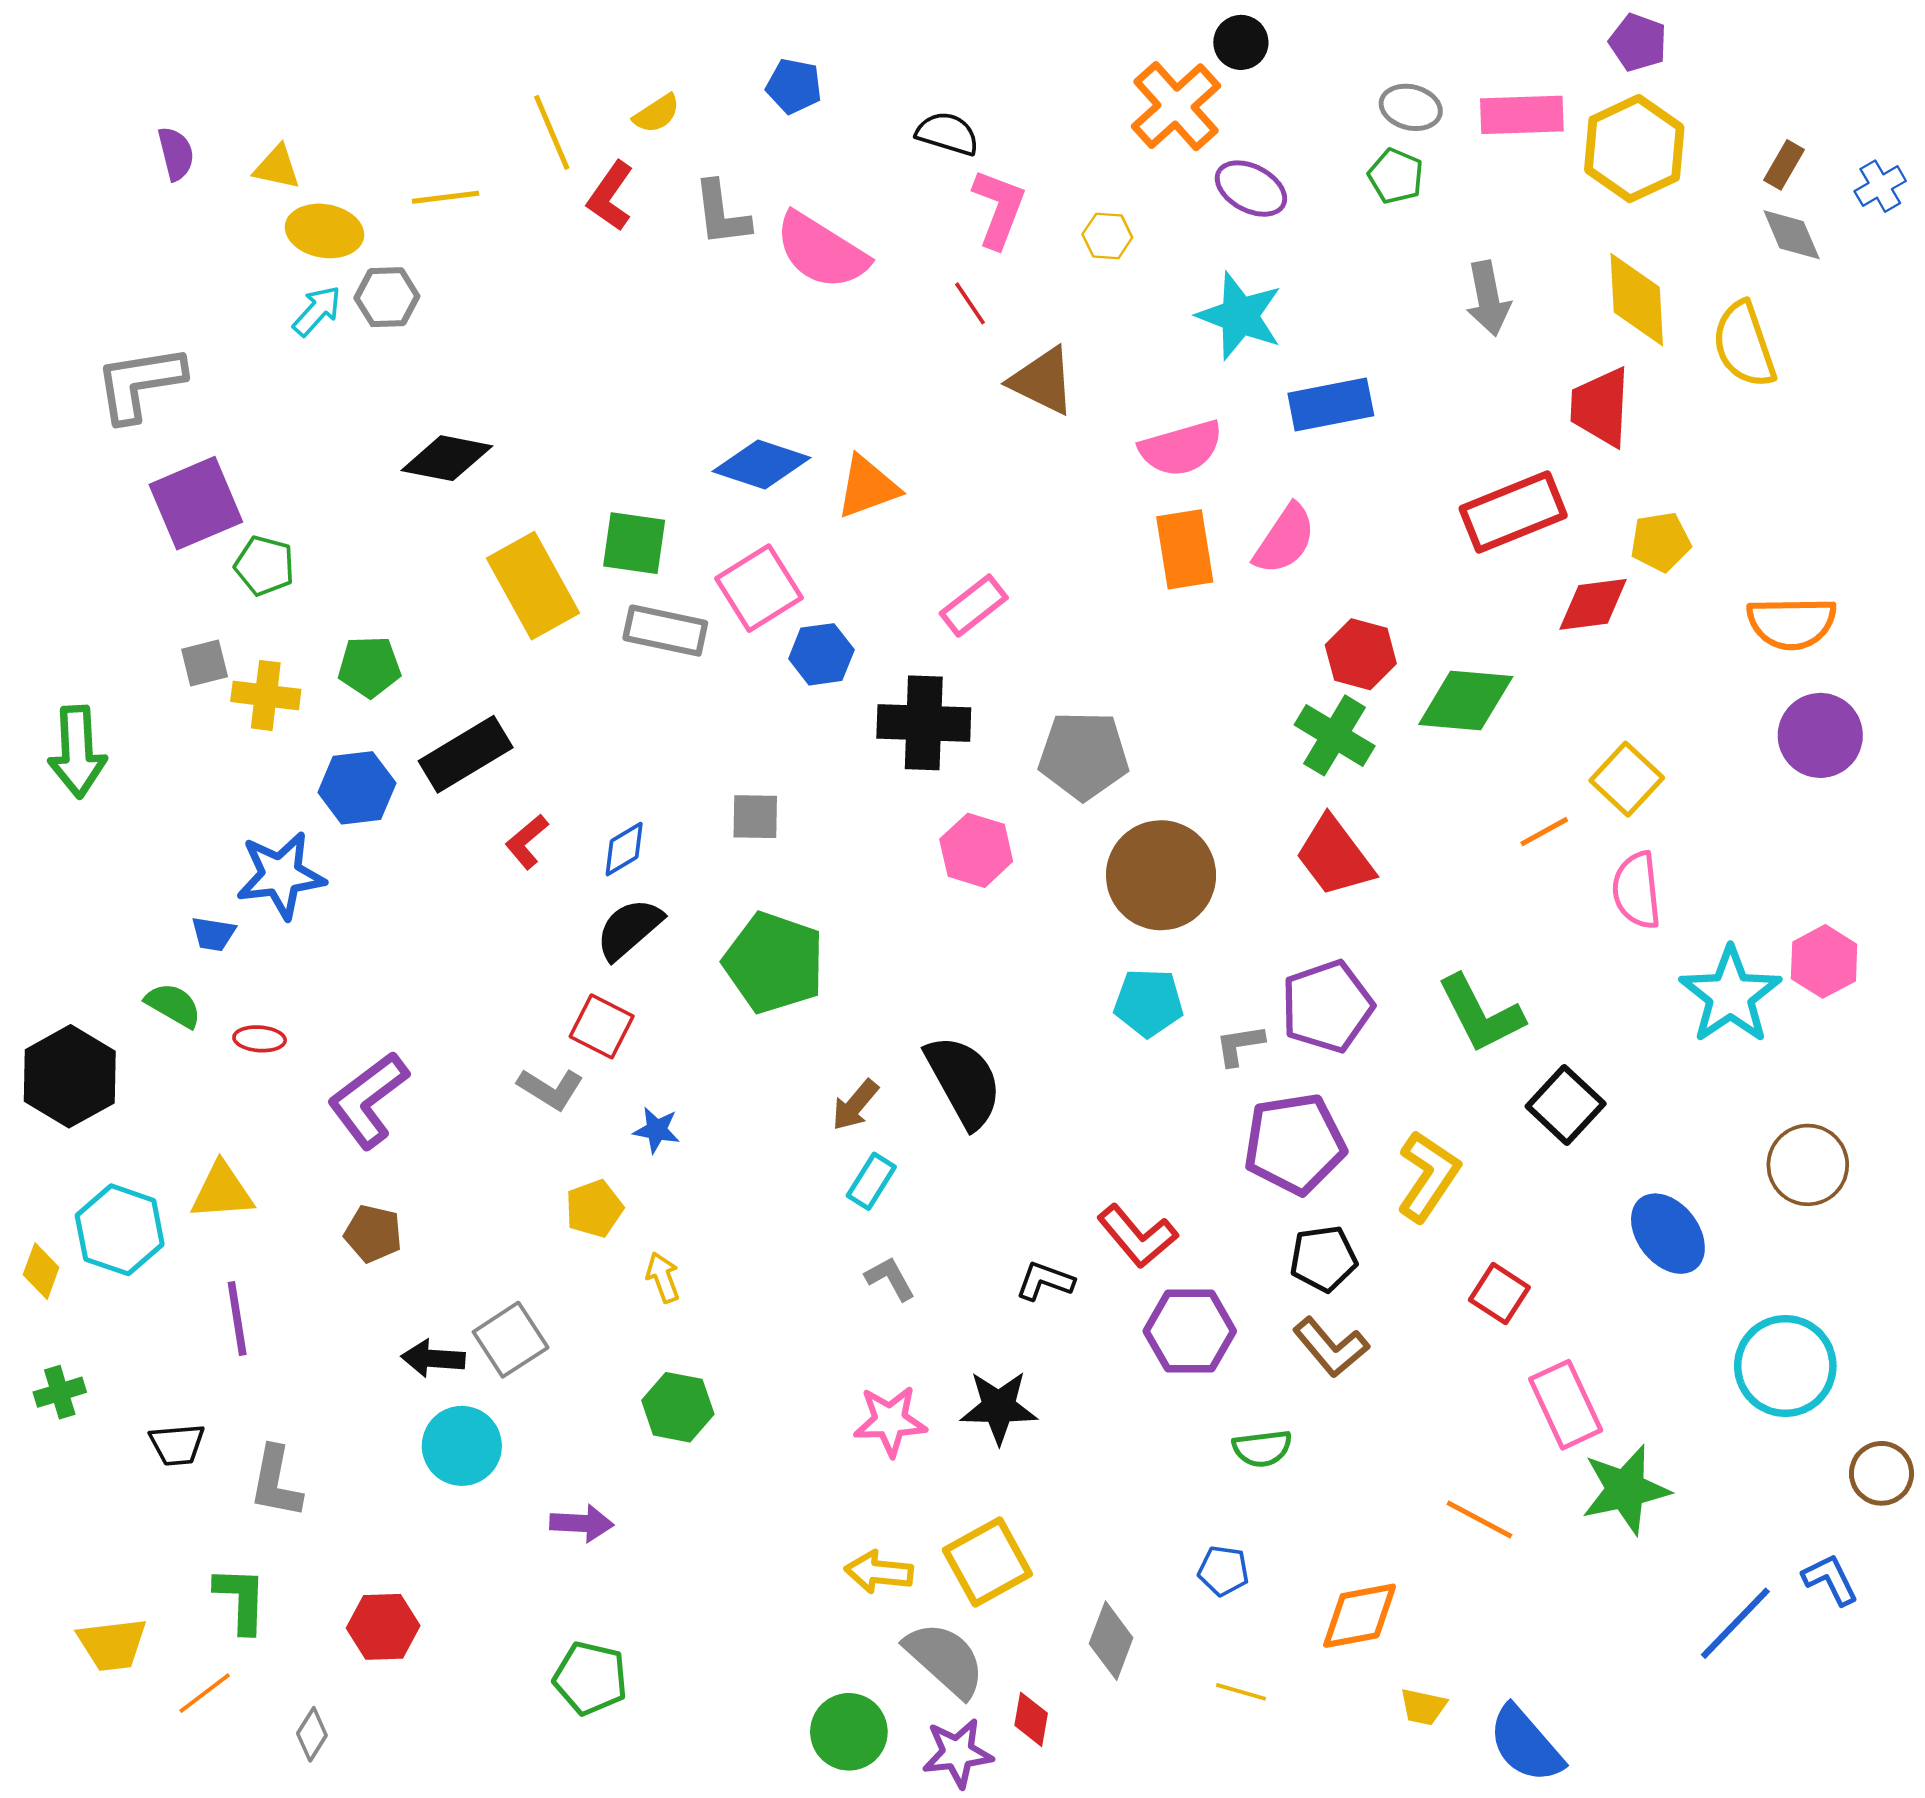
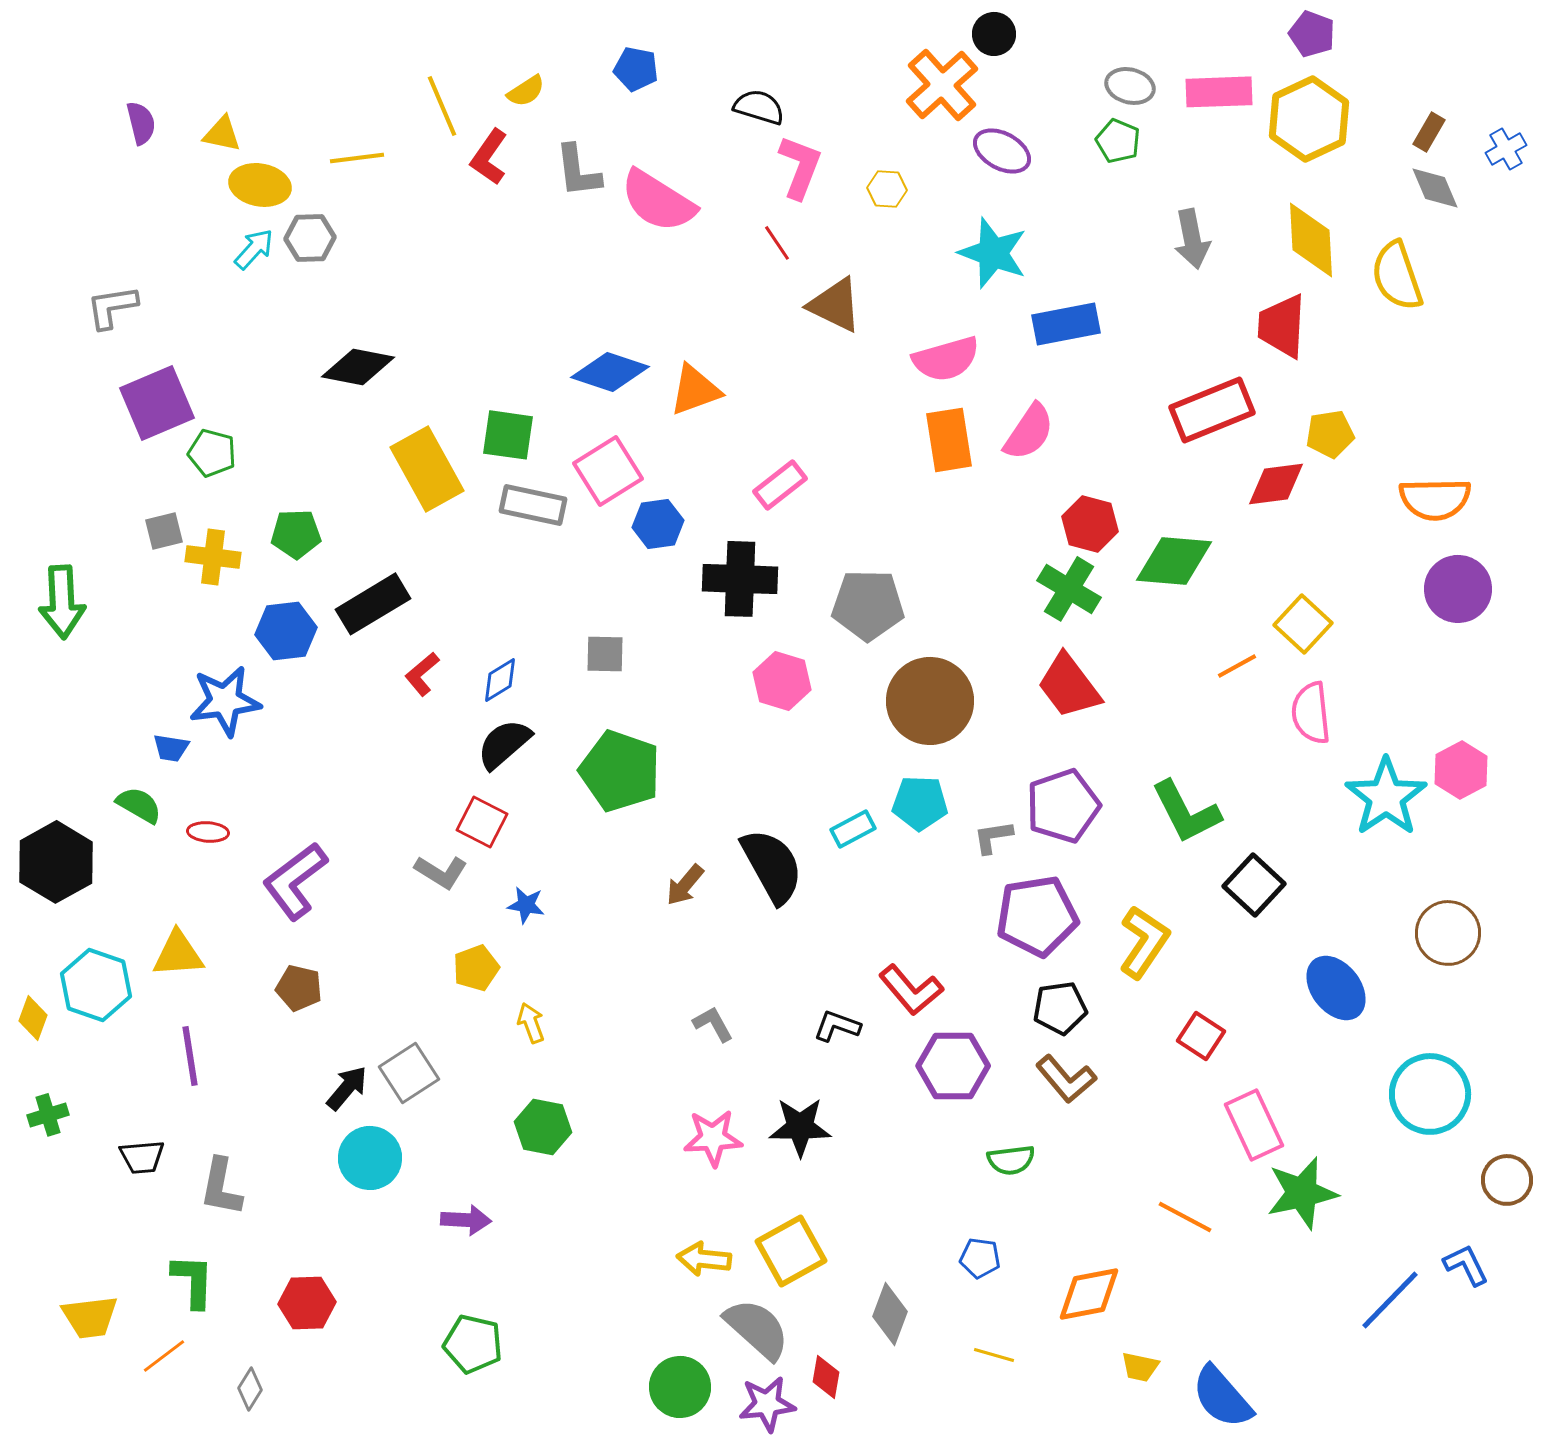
gray L-shape: (140, 383) -> (112, 307), size x0.7
cyan rectangle: (871, 1181) -> (853, 829), moved, turned 30
black arrow: (433, 1358) -> (347, 1088), turned 126

